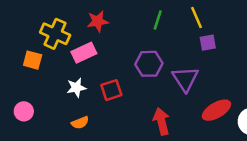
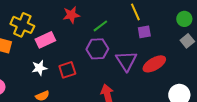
green line: (158, 20) -> (100, 26), moved, turned 35
red star: (98, 21) -> (71, 15), moved
red ellipse: (217, 110) -> (154, 64), moved

